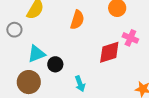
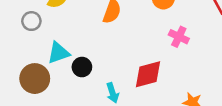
red diamond: (109, 52) -> (148, 74), moved
brown circle: (29, 82) -> (35, 79), moved

